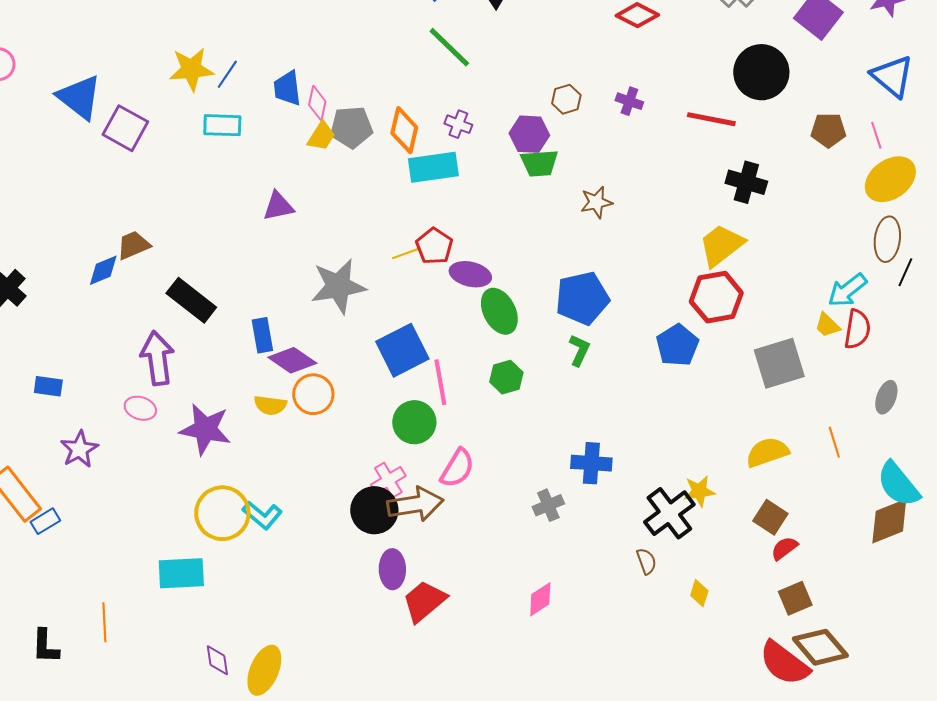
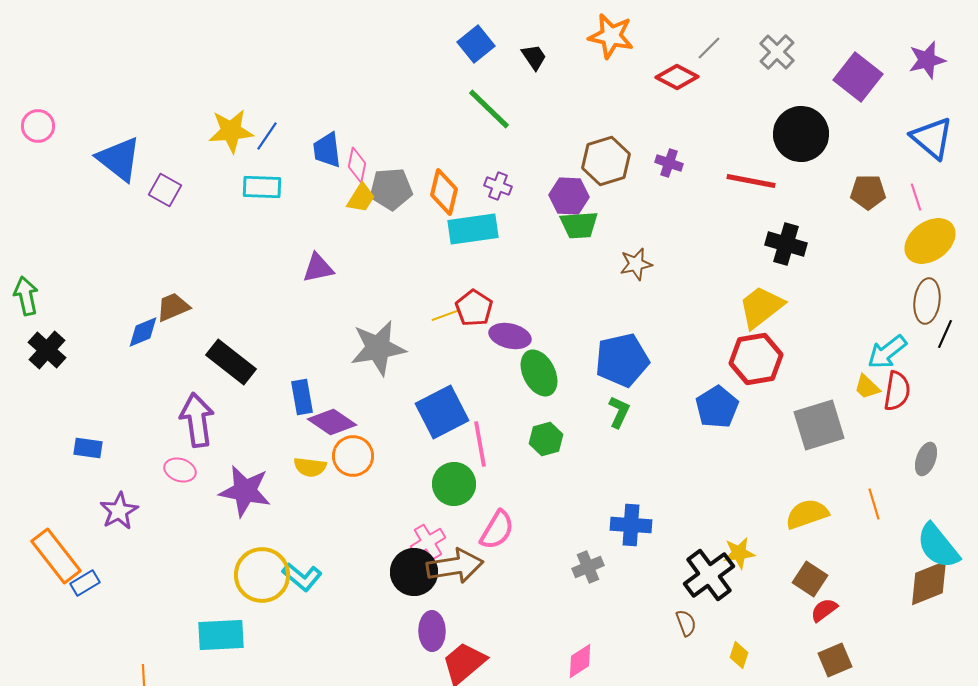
brown hexagon: (566, 99) -> (606, 161), size x1.6
purple square: (125, 128) -> (165, 190), size x0.7

